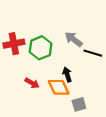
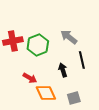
black line: (93, 53) -> (82, 60), moved, turned 60
orange diamond: (59, 87) -> (46, 93), moved

